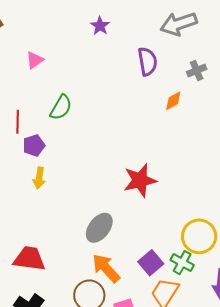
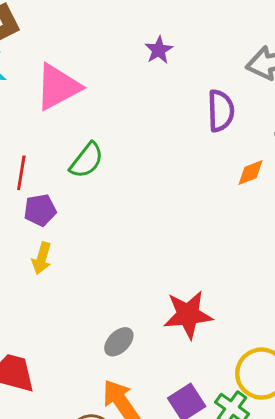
pink triangle: (35, 60) -> (58, 87), size x1.8
red star: (140, 180) -> (188, 315), moved
gray ellipse: (99, 228) -> (119, 342), size x0.7

